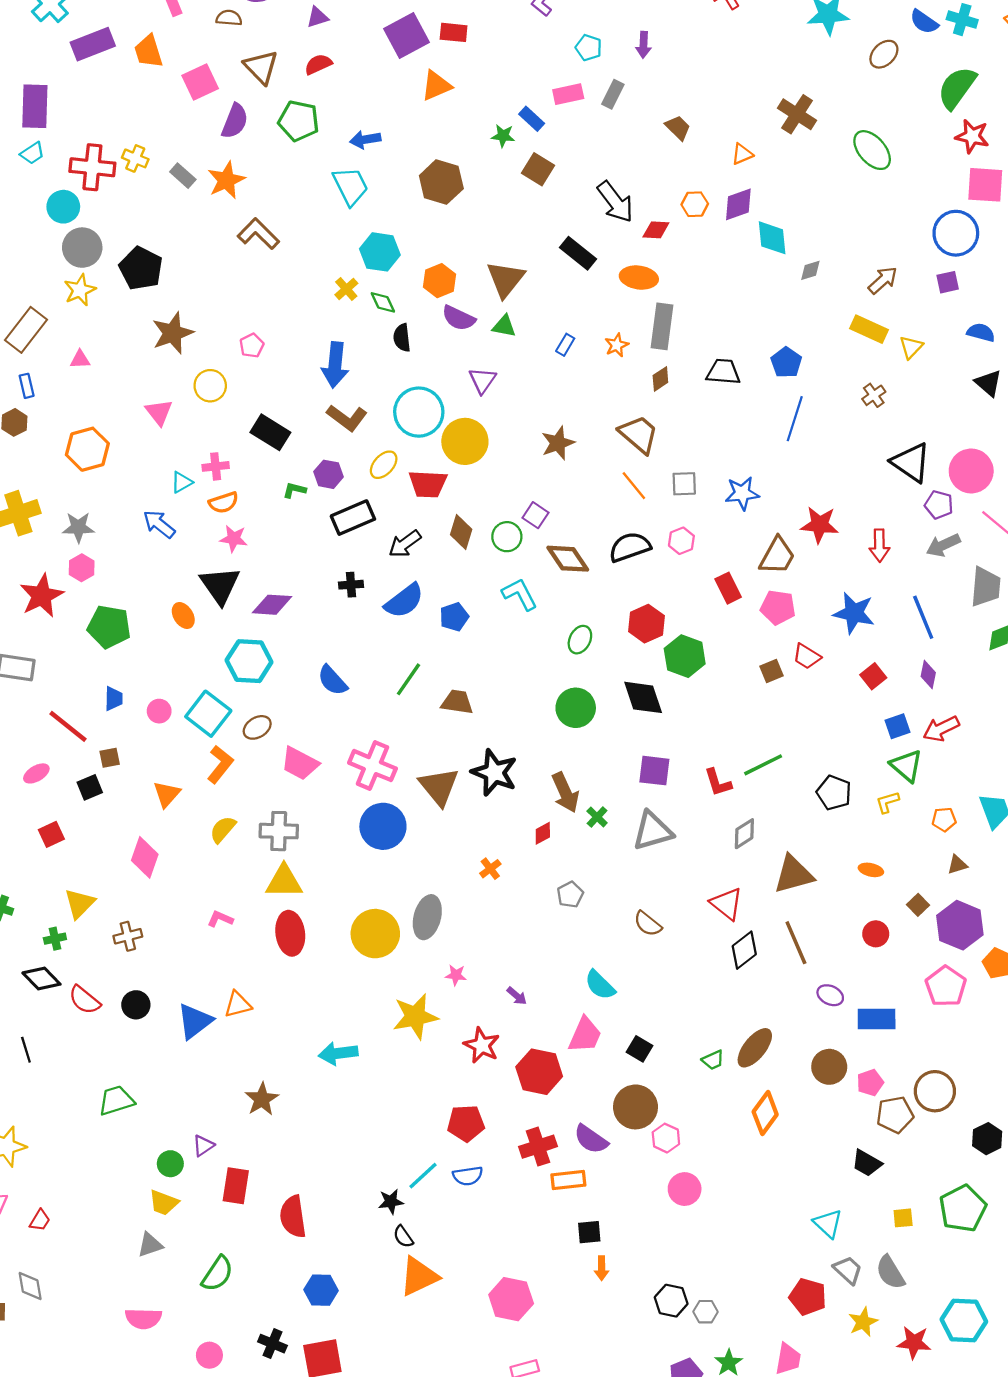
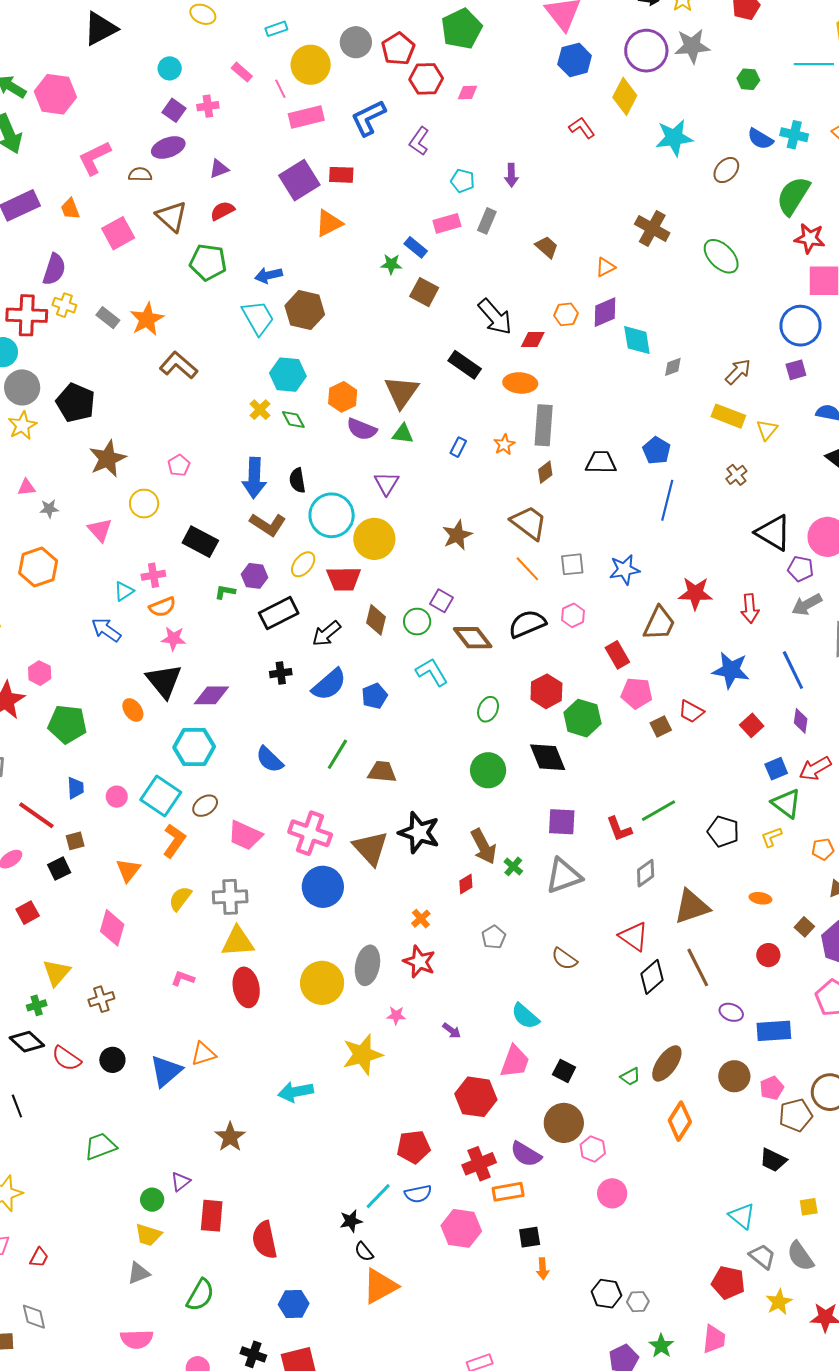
orange trapezoid: (148, 51) -> (70, 209), size x0.7
purple semicircle: (235, 121) -> (54, 269), moved
brown hexagon: (441, 182) -> (305, 310), moved
black semicircle: (402, 338) -> (297, 480), moved
gray star: (78, 527) -> (49, 509), moved, size x0.7
pink pentagon: (778, 607) -> (637, 693), moved
red star: (482, 1045) -> (419, 962), moved
pink hexagon: (511, 1299) -> (461, 1228), moved

